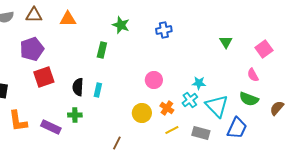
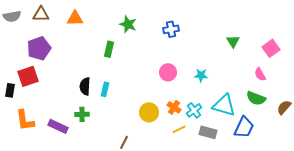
red square: (44, 77) -> (28, 76), moved
pink circle: (154, 80) -> (168, 72), moved
cyan star: (199, 83) -> (201, 75), moved
cyan cross: (190, 100) -> (194, 110), moved
cyan triangle: (217, 106) -> (224, 105), turned -30

